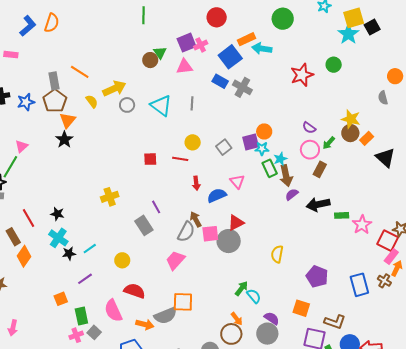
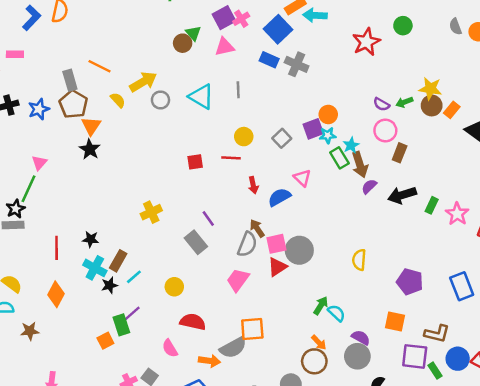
gray semicircle: (383, 98) -> (455, 26), moved
green arrow: (329, 143) -> (404, 102), moved, turned 32
green rectangle: (342, 215) -> (432, 205), turned -56
red line: (28, 218) -> (57, 248), turned 36
red triangle: (236, 223) -> (277, 267), moved
brown rectangle: (13, 237) -> (118, 261), moved, turned 66
pink semicircle: (113, 311) -> (170, 348), size x0.7
green rectangle: (81, 316) -> (121, 325), moved

